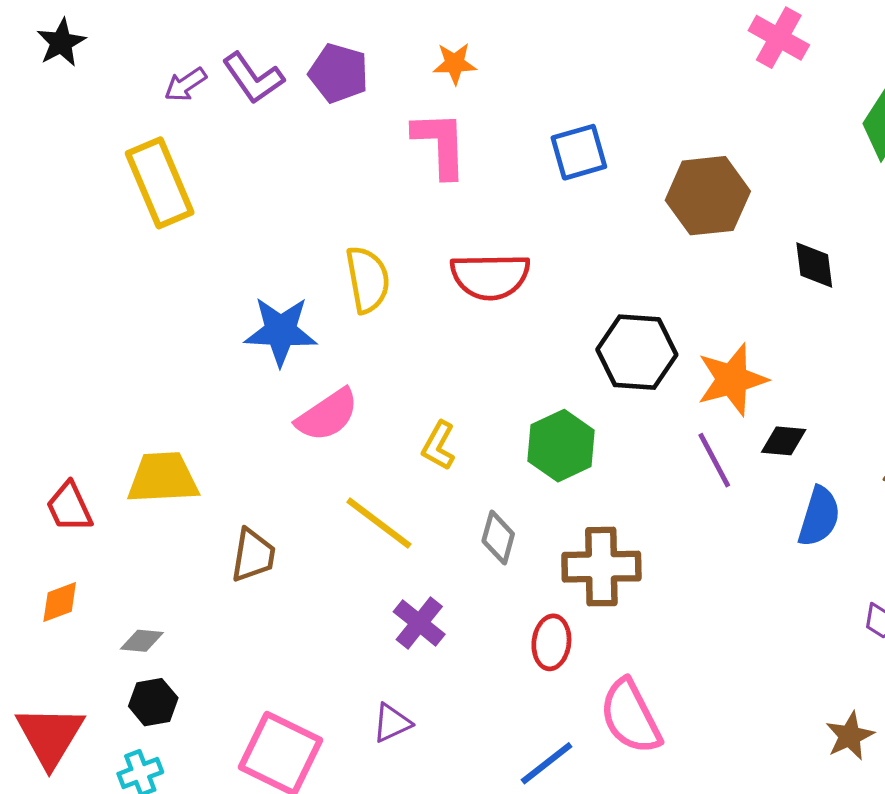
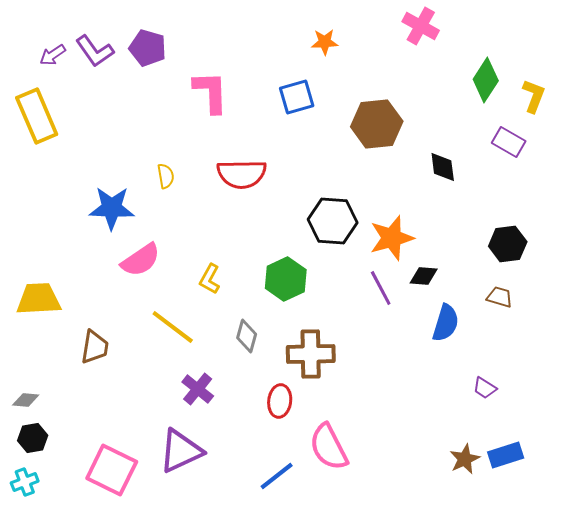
orange star: (455, 64) -> (325, 42), moved
yellow semicircle: (368, 280) -> (166, 176), size x0.6
purple triangle: (392, 723) -> (181, 451), size x1.8

